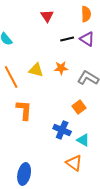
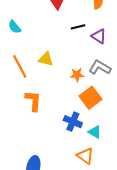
purple triangle: (87, 39) -> (99, 36), moved
orange star: (61, 68) -> (77, 75), moved
orange square: (79, 107) -> (91, 98), size x1.5

